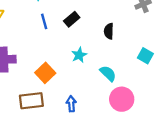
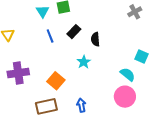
black semicircle: (109, 31) -> (95, 39), moved
cyan semicircle: (108, 73) -> (128, 74), moved

